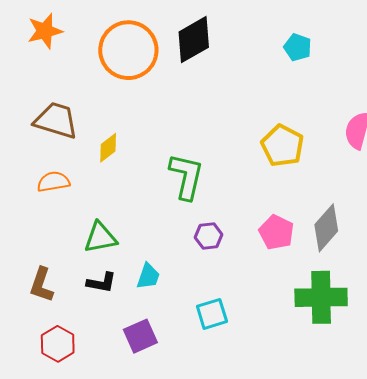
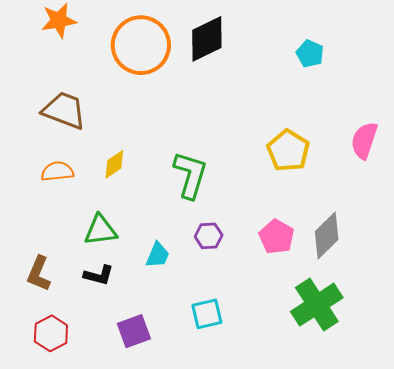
yellow diamond: (108, 148) -> (114, 164), moved
cyan trapezoid: (148, 276) -> (158, 255), moved
green cross: (321, 297) -> (317, 305), turned -36

